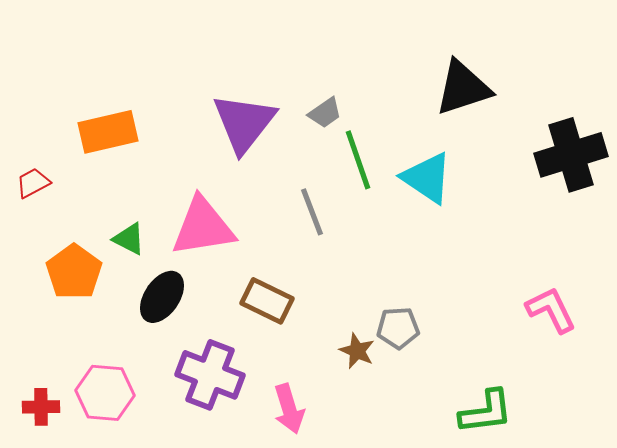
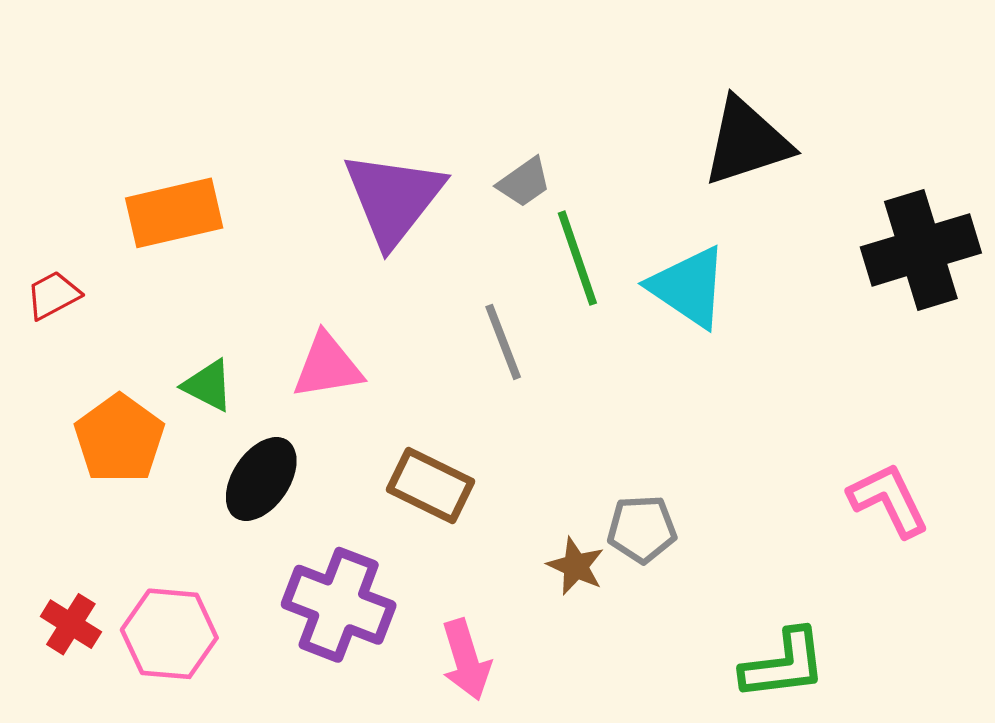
pink triangle: (203, 227) -> (327, 366), size x0.7
red cross: (41, 407) -> (71, 624), moved, turned 33

